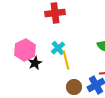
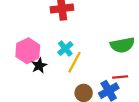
yellow line: (66, 60) -> (74, 62), turned 42

